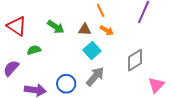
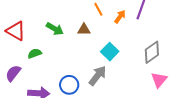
orange arrow: (107, 30) -> (120, 17), moved, turned -80
cyan square: (92, 51) -> (110, 52), moved
gray diamond: (135, 60) -> (152, 52), moved

